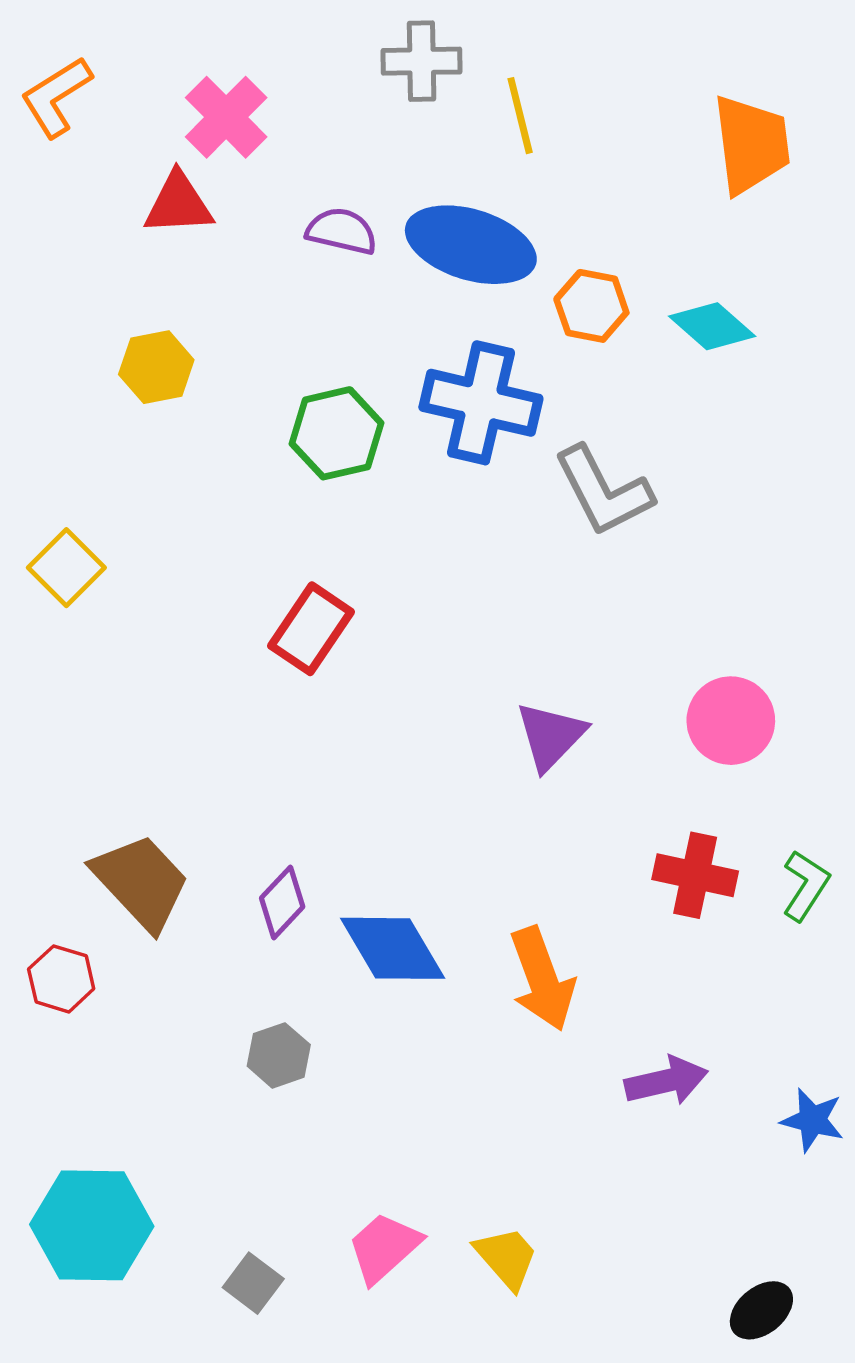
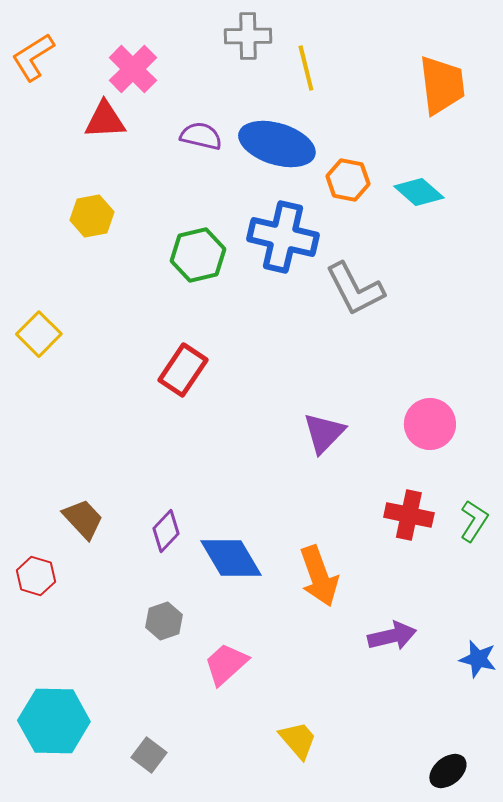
brown trapezoid: (141, 882) -> (83, 519), size x0.7
pink trapezoid: (384, 1247) -> (226, 664), moved

